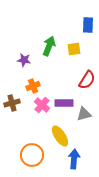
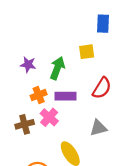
green arrow: (49, 46) -> (57, 68), moved
brown cross: (12, 103) -> (25, 124), moved
purple rectangle: (64, 103) -> (66, 96), moved

